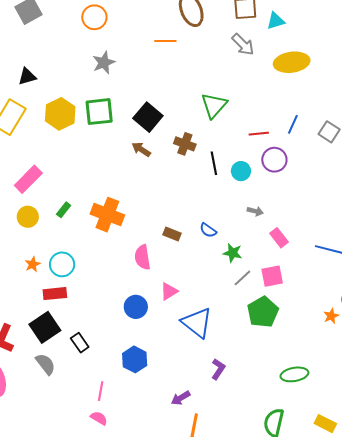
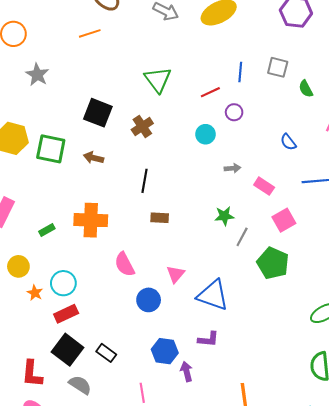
green square: (99, 112) -> (51, 149), moved, turned 36
brown cross: (185, 144) -> (142, 126), turned -35
brown arrow: (141, 149) -> (94, 158), moved
purple circle: (274, 160) -> (234, 112), size x0.7
black line: (214, 163) -> (145, 181), moved, turned 40
green rectangle: (64, 210) -> (47, 230), turned 42
yellow circle: (28, 217) -> (18, 266), moved
blue semicircle: (208, 230) -> (288, 142), moved, turned 36
pink semicircle: (142, 257) -> (124, 264), moved
pink square: (272, 276) -> (284, 220), moved
purple L-shape: (218, 369) -> (208, 339), moved, turned 80
purple arrow: (181, 398) -> (186, 372), moved, turned 126

